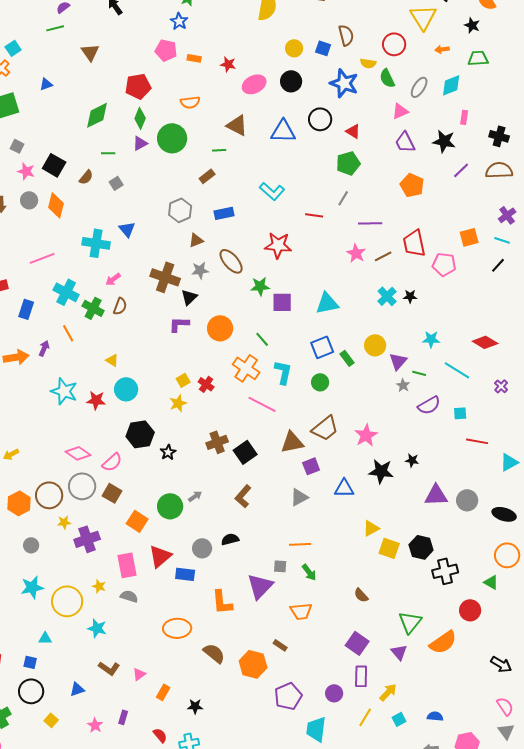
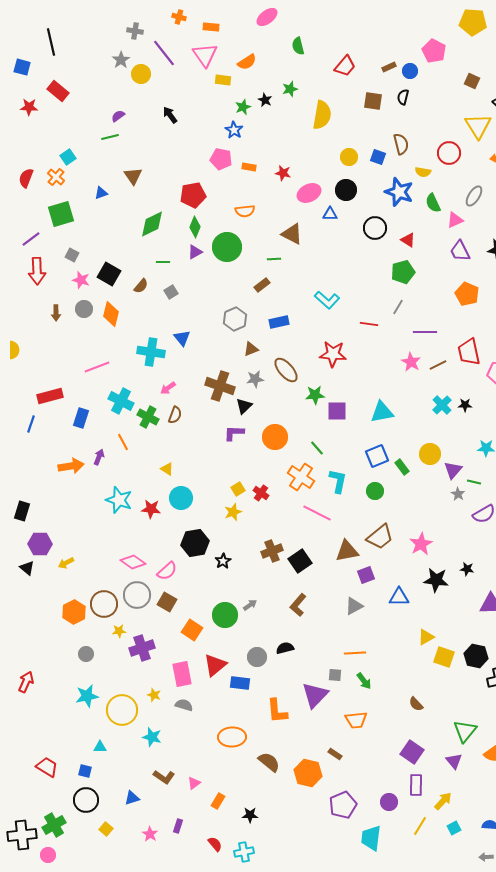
brown triangle: (90, 52) -> (133, 176), moved
green semicircle: (387, 78) -> (433, 203), moved
blue triangle: (283, 131) -> (330, 214), moved, size x0.6

